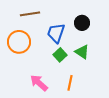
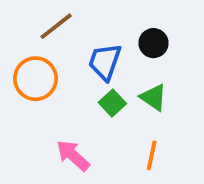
brown line: (30, 14) -> (56, 26), turned -30
orange line: (70, 83) -> (152, 155), moved

